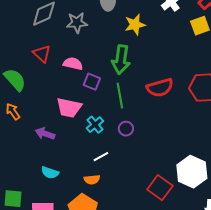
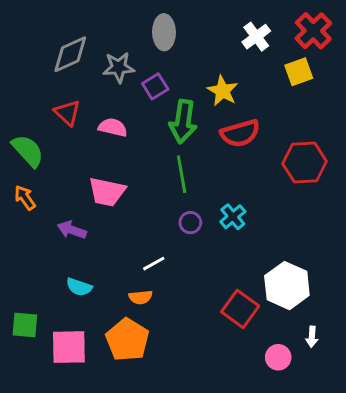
yellow star: (135, 25) -> (223, 91), moved, turned -30
purple square: (92, 82) -> (155, 86), moved, turned 36
red semicircle: (160, 88) -> (240, 133), moved
cyan cross: (95, 125) -> (233, 217), moved

